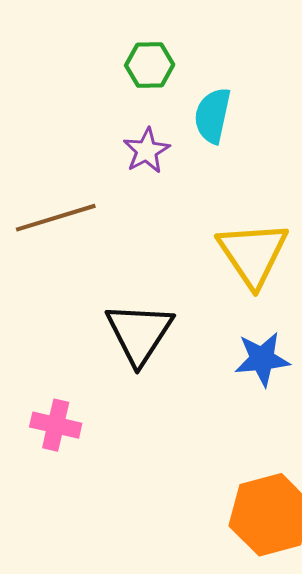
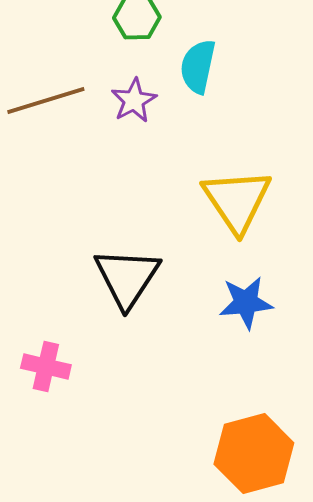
brown line: (56, 218) -> (46, 101), moved

